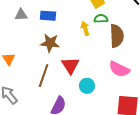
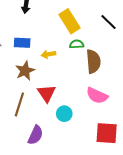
yellow arrow: (85, 28) -> (48, 54), moved, turned -80
brown star: (50, 43) -> (25, 71), turned -30

